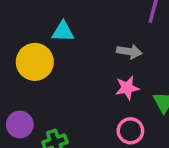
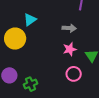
cyan triangle: (63, 32) -> (30, 20), turned -32

